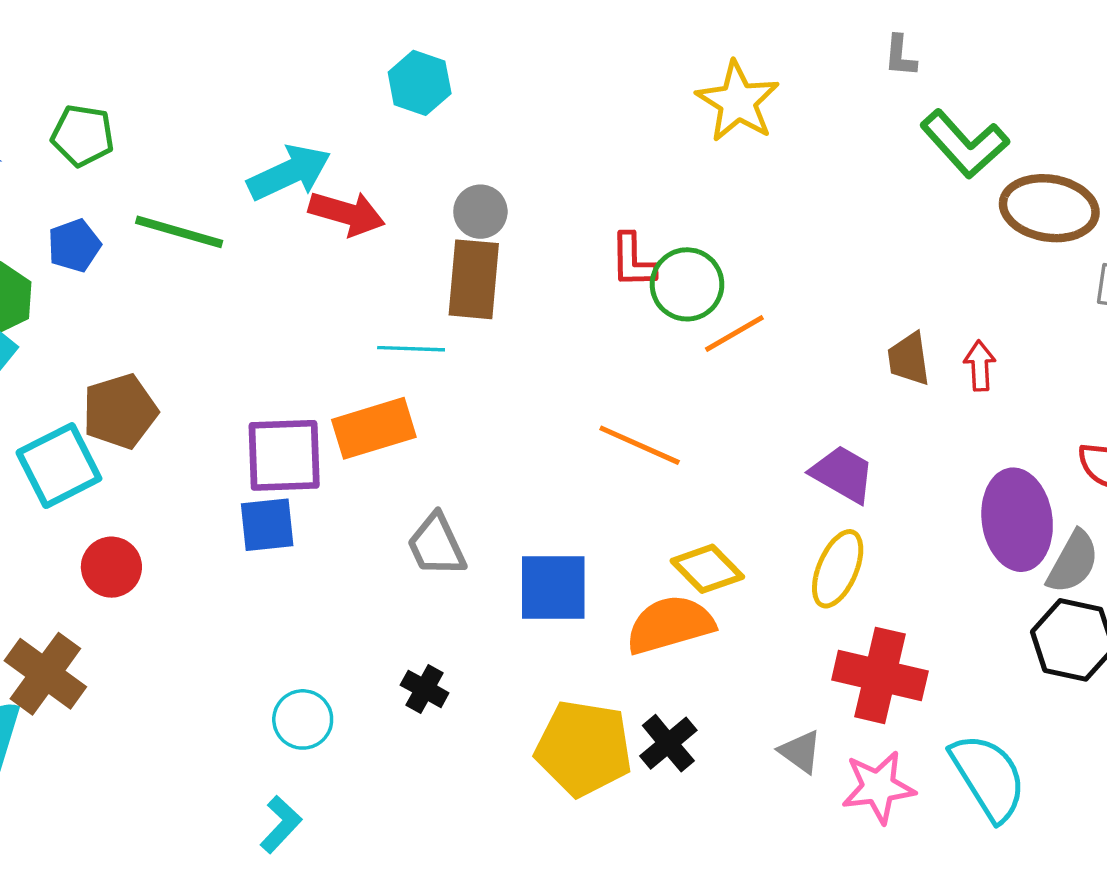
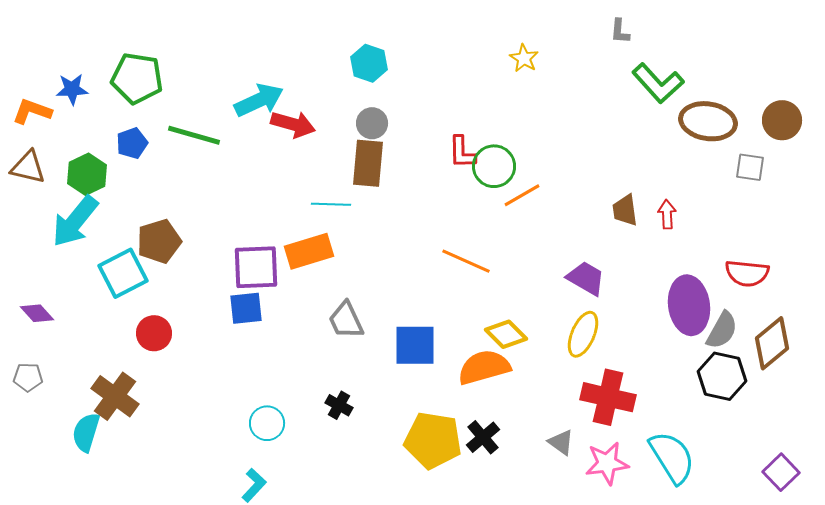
cyan hexagon: (420, 83) -> (369, 63), moved
yellow star: (738, 102) -> (524, 58), size x0.6
green pentagon: (83, 135) -> (137, 78), size x1.4

